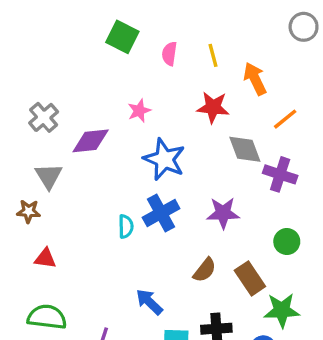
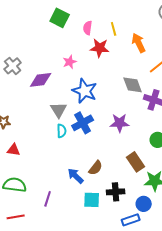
red star: (213, 107) -> (100, 48), moved
gray triangle: (49, 176) -> (59, 110), moved
brown semicircle: (205, 270) -> (96, 168), moved

